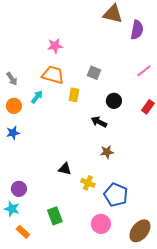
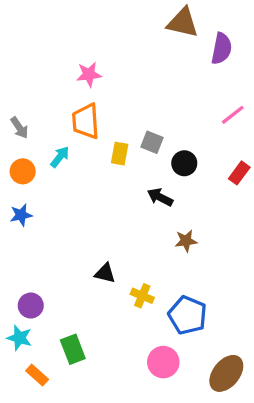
gray square: (94, 73) -> (152, 142), moved
orange trapezoid: (53, 75) -> (86, 121), turned -110
brown star: (107, 152) -> (186, 241), moved
green rectangle: (55, 216) -> (73, 349), moved

